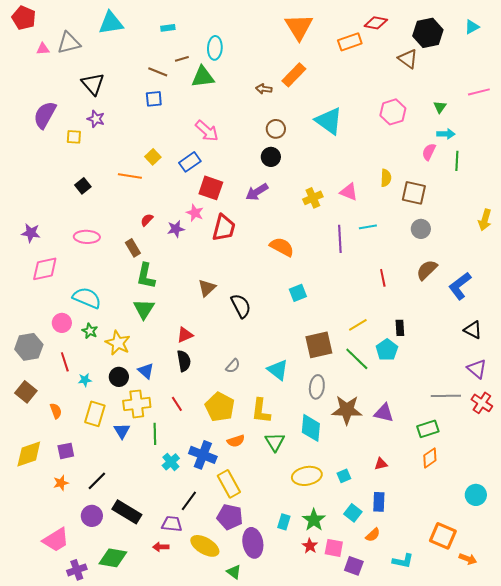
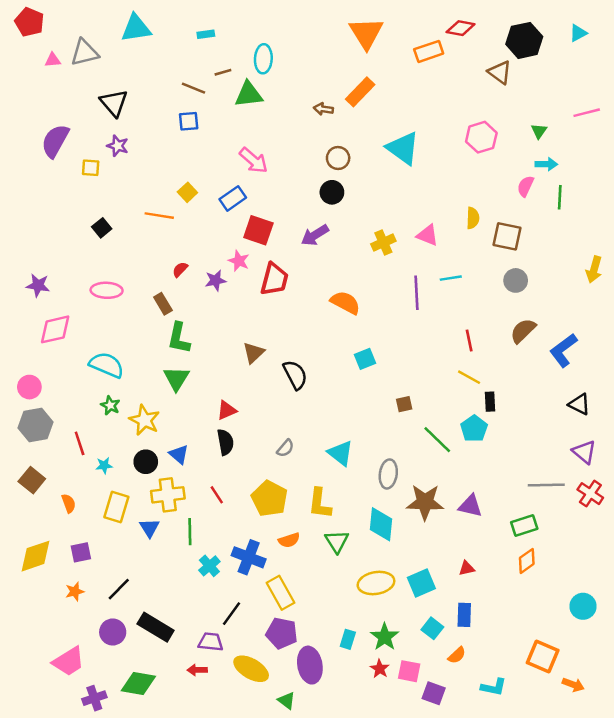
pink circle: (62, 323) -> (29, 387), moved
yellow line: (358, 325) -> (469, 377), moved, turned 60
brown square: (319, 345) -> (404, 404), moved, size x0.5
cyan square: (344, 476) -> (421, 583), size x1.6

